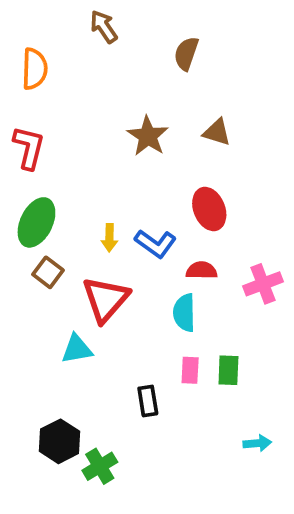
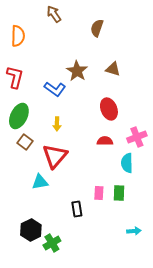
blue L-shape: (156, 244) -> (55, 89), moved
pink cross: (263, 284) -> (137, 137), moved
cyan semicircle: (184, 313) -> (127, 163), moved

